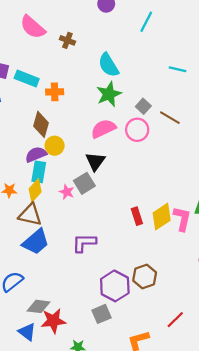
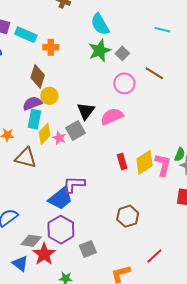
gray square: (143, 106) -> (122, 53), moved
pink semicircle: (103, 129) -> (112, 116), moved
yellow diamond: (35, 190) -> (45, 134), moved
blue trapezoid: (36, 242) -> (61, 198), moved
purple hexagon: (115, 286) -> (61, 230), moved
red star: (53, 321) -> (44, 254), turned -30

